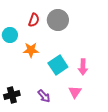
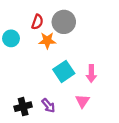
orange star: (31, 50) -> (47, 41), moved
black cross: (12, 95) -> (23, 107), moved

